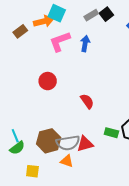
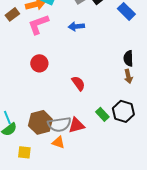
pink L-shape: (60, 42) -> (38, 24), moved
blue arrow: (85, 44) -> (76, 26), turned -105
green rectangle: (111, 133) -> (102, 114), turned 32

